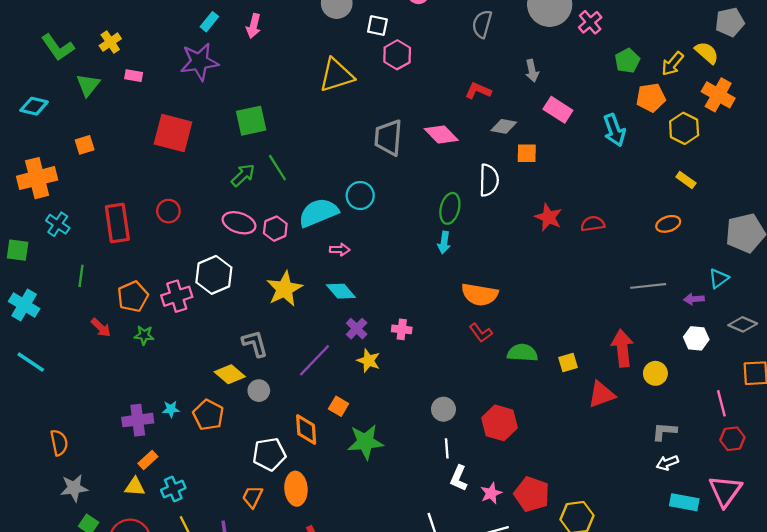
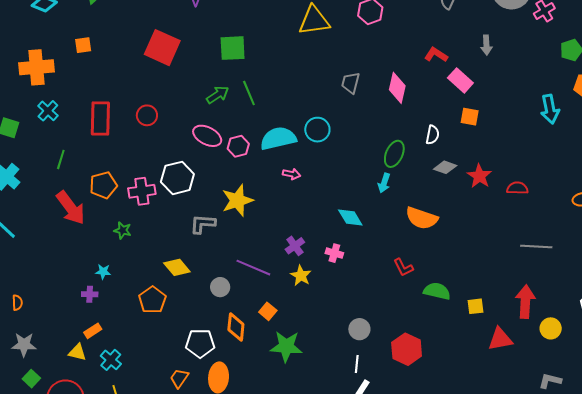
pink rectangle: (558, 110) -> (460, 80), moved
gray diamond: (504, 126) -> (445, 167), moved
pink diamond: (441, 135) -> (397, 88), turned 48
gray trapezoid: (388, 138) -> (351, 83), size x0.7
white semicircle: (489, 180) -> (433, 135), size x0.7
gray line: (648, 286) -> (536, 246), moved
cyan diamond: (341, 291) -> (350, 218), moved
orange semicircle: (480, 294) -> (422, 218), moved
red arrow: (101, 328) -> (71, 208), size x1.8
green star: (144, 335) -> (123, 230), moved
gray L-shape: (255, 343) -> (203, 224), moved, turned -80
purple line: (314, 360) -> (253, 268), turned 60
gray circle: (259, 391) -> (220, 287), moved
cyan star: (171, 409) -> (103, 272), moved
purple cross: (138, 420) -> (90, 294), size x0.6
orange semicircle: (59, 443) -> (17, 303), size x0.7
cyan cross: (173, 489) -> (111, 360), turned -35

